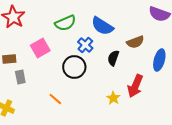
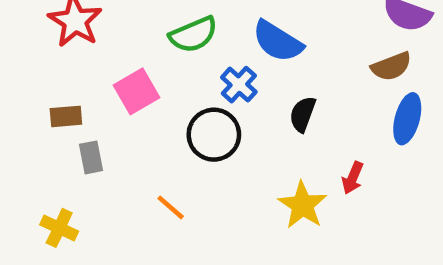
brown semicircle: (135, 42) -> (391, 66), moved
red arrow: (135, 86) -> (353, 178), size x0.6
yellow star: (113, 98) -> (303, 205), size x1.5

